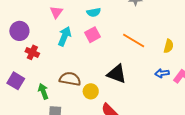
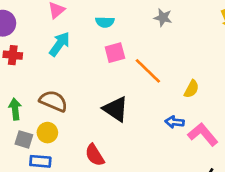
pink square: (93, 35) -> (115, 53), moved
red cross: (32, 52) -> (13, 55), turned -32
yellow circle: (91, 91) -> (47, 133), moved

